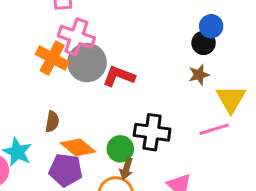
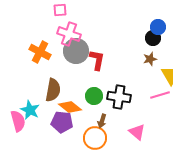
orange cross: (52, 58) -> (40, 52), moved
red L-shape: (119, 76) -> (97, 60), turned 80
brown semicircle: (52, 122) -> (53, 90), size x1.6
green circle: (120, 149) -> (94, 96), moved

